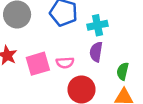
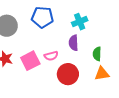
cyan cross: (97, 25) -> (80, 22), moved

